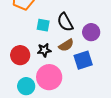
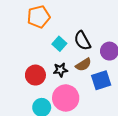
cyan square: (43, 25) -> (59, 44), turned 32

